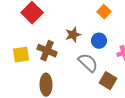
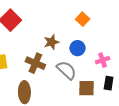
brown cross: (47, 51) -> (35, 63), moved
brown square: (108, 81) -> (87, 88), turned -30

